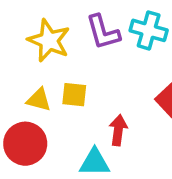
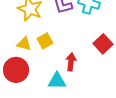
yellow square: (74, 95) -> (45, 41), turned -35

